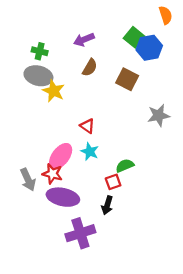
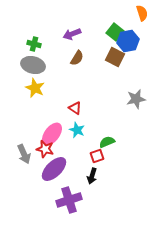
brown square: (127, 79) -> (115, 57), moved
yellow star: (54, 91) -> (35, 88), moved
purple ellipse: (63, 197) -> (54, 169), turned -56

